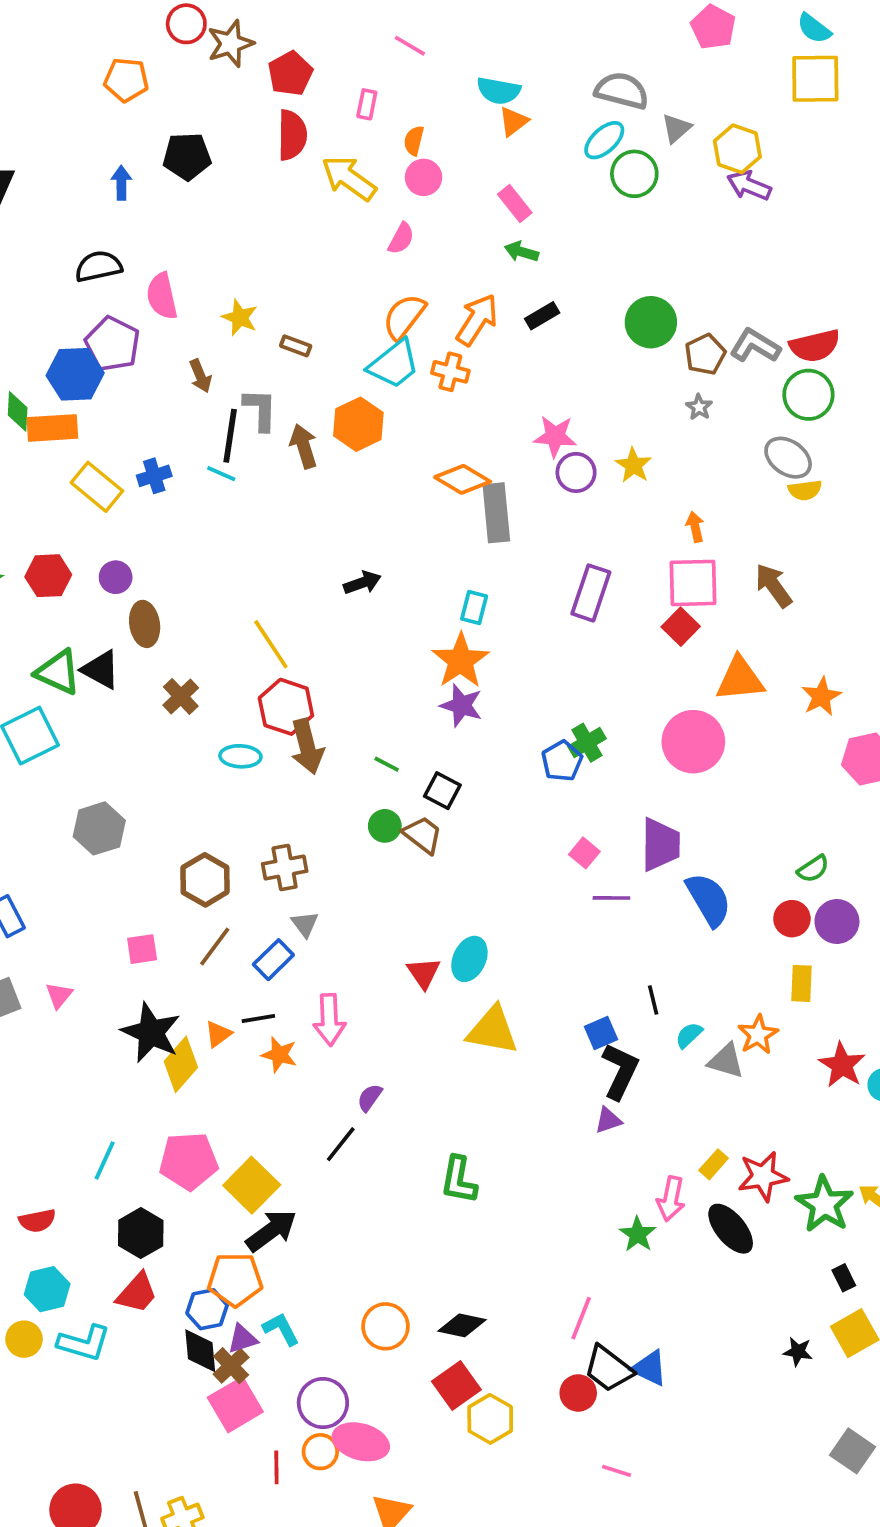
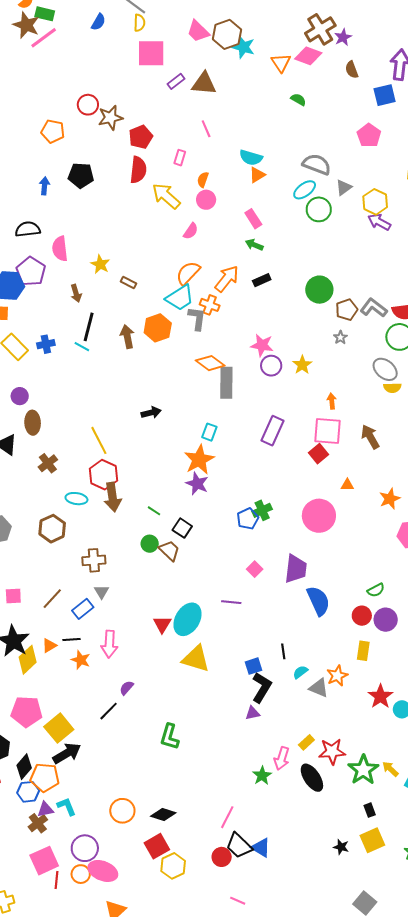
pink line: (410, 46) -> (206, 129), turned 30
gray L-shape: (260, 410) -> (197, 318), moved
orange triangle: (740, 679) -> (347, 485), size x0.5
brown hexagon: (205, 880) -> (52, 529), moved
purple line: (611, 898) -> (231, 602), moved
cyan ellipse: (469, 959) -> (187, 619), size x1.4
black diamond: (200, 1351) -> (24, 767), moved, turned 40
pink square: (235, 1405) -> (44, 861), moved

